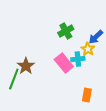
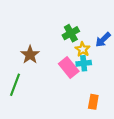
yellow star: (88, 49) -> (83, 49), moved
brown star: (26, 66) -> (30, 55), moved

